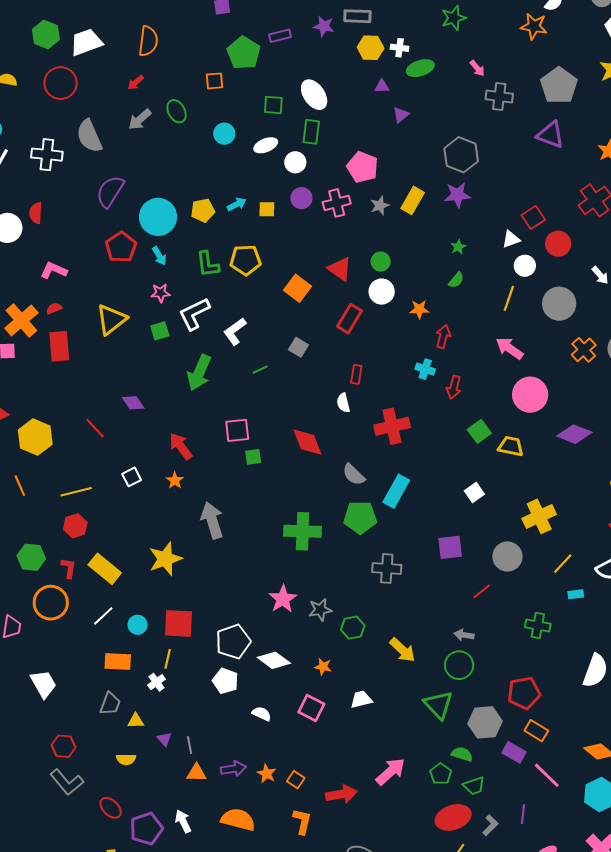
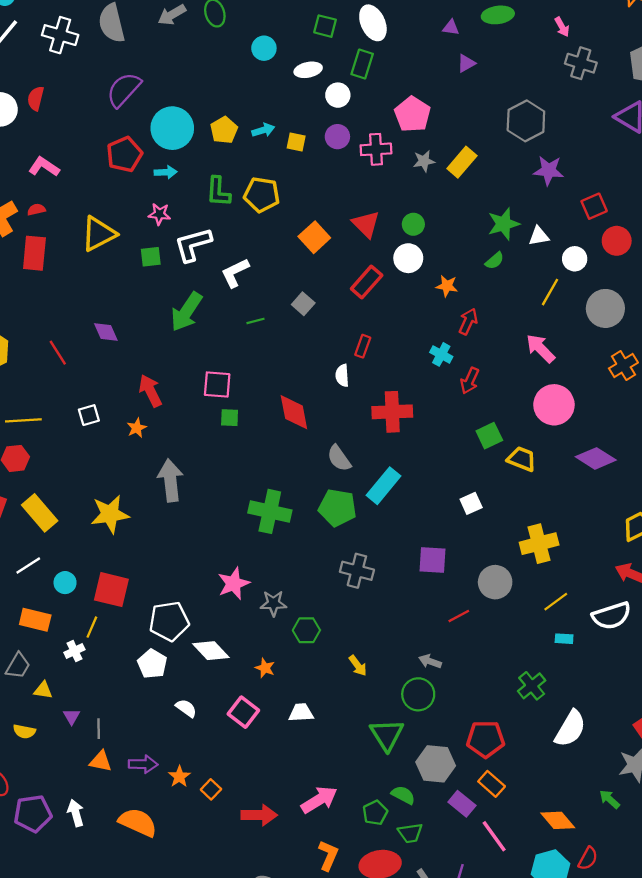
purple star: (457, 195) -> (549, 170), moved
yellow pentagon: (203, 210) -> (224, 130), turned -30
white triangle: (511, 239) -> (539, 236), moved
green star: (458, 247) -> (504, 224), size x1.8
cyan arrow: (159, 256) -> (166, 172), turned -72
green cross: (538, 626) -> (532, 686), moved, turned 30
yellow arrow: (403, 650) -> (358, 666), size x0.7
orange L-shape: (302, 821) -> (328, 855), moved

